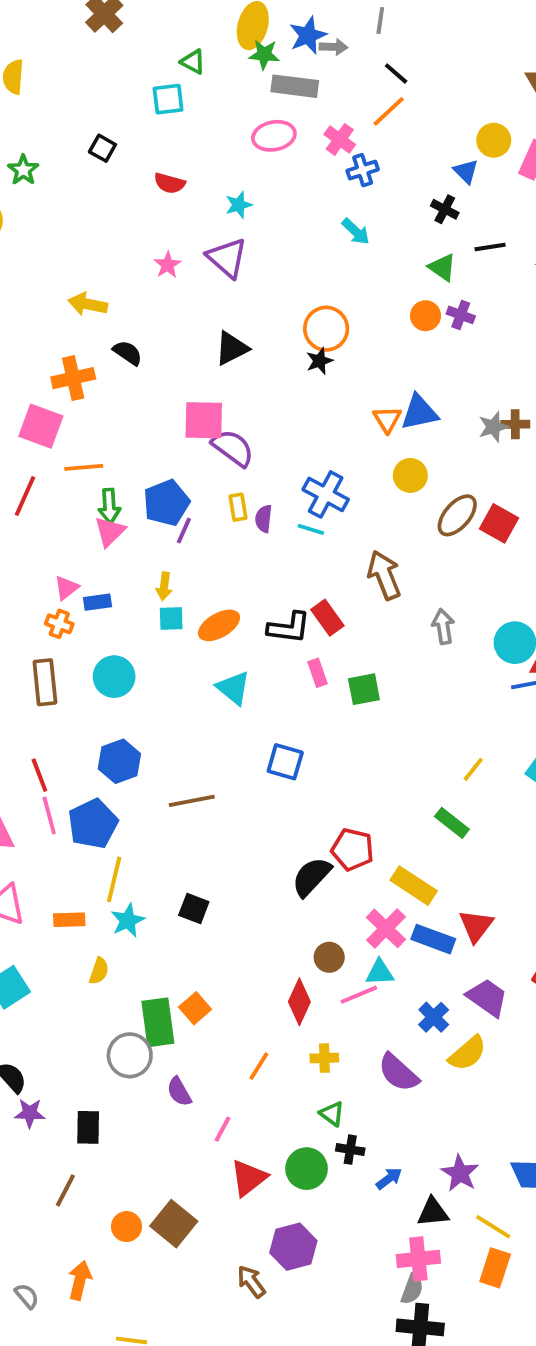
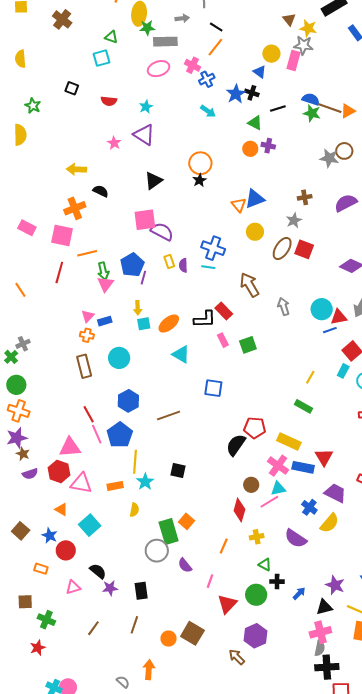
blue star: (308, 35) -> (236, 94), moved
gray star: (493, 427) -> (294, 220), moved

